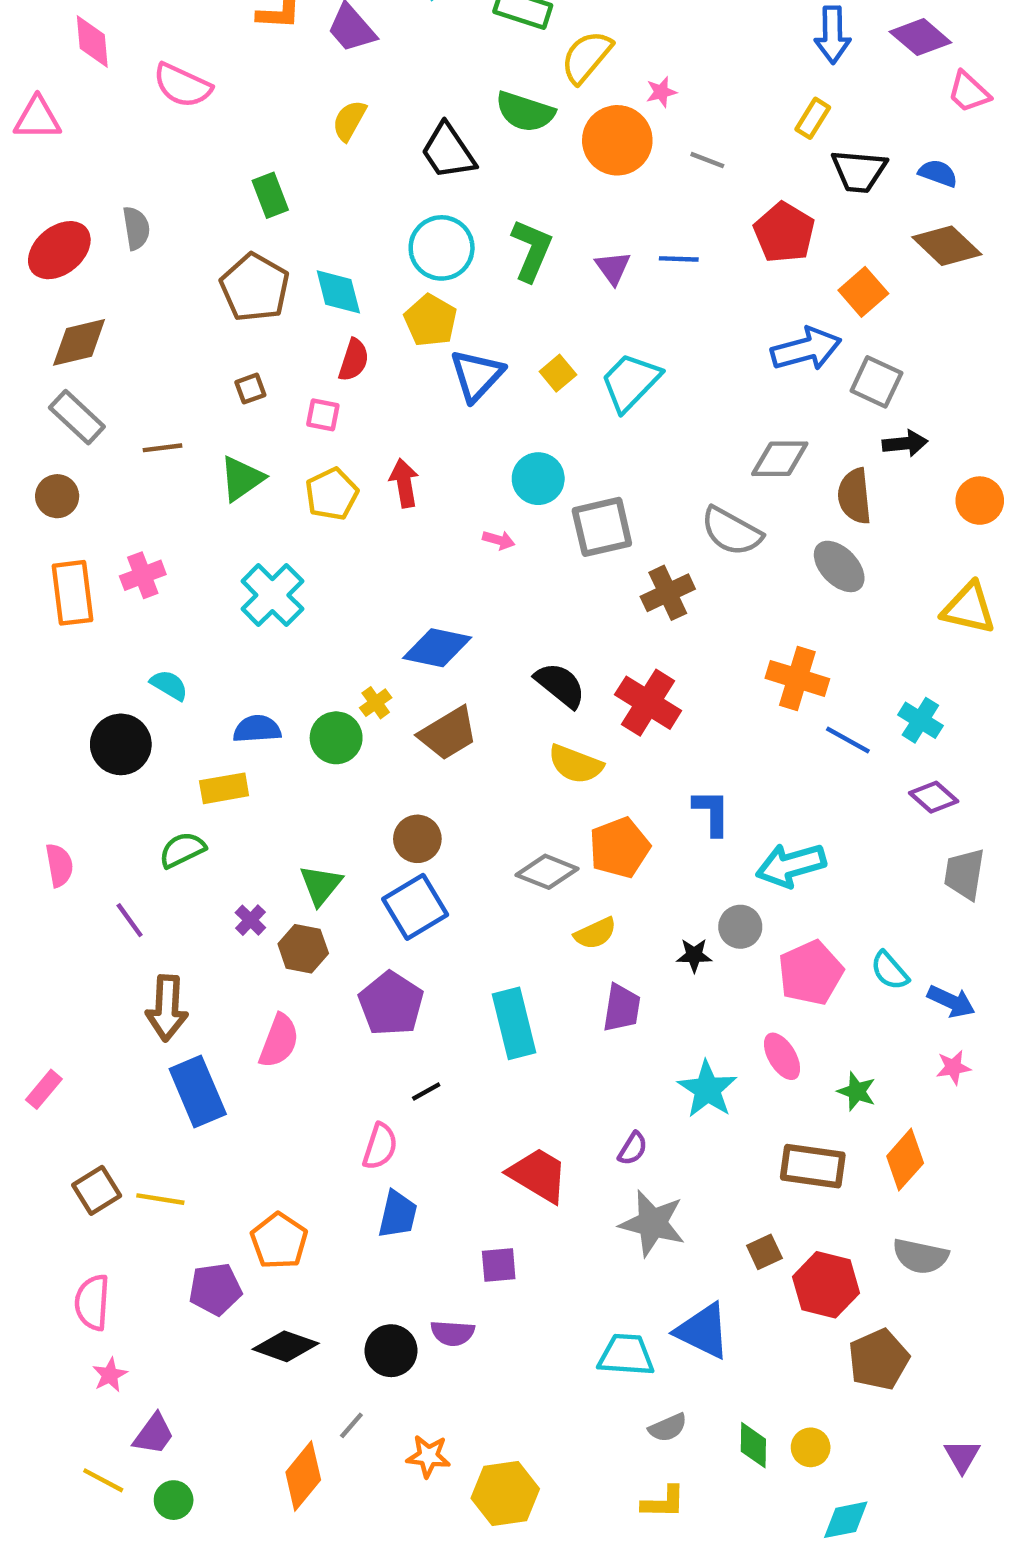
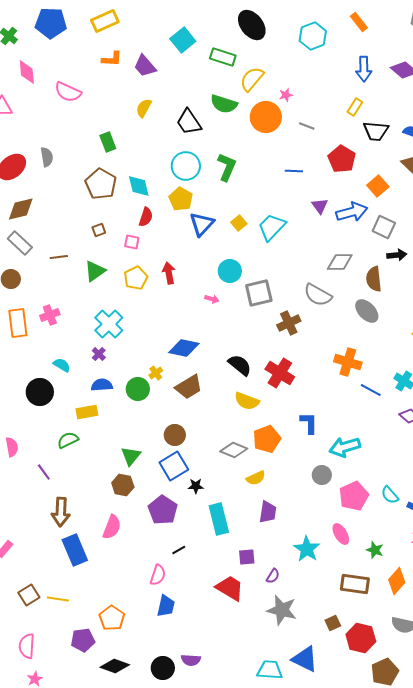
purple triangle: (613, 268) -> (320, 206), moved
purple cross: (250, 920) -> (99, 354), moved
black star: (694, 955) -> (196, 486), moved
purple square: (499, 1265) -> (247, 557), moved

